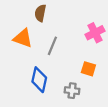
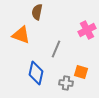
gray line: (52, 46) -> (56, 49), moved
orange square: (88, 69) -> (81, 72), moved

